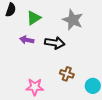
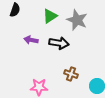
green triangle: (34, 18) -> (50, 16), moved

